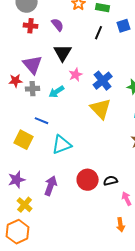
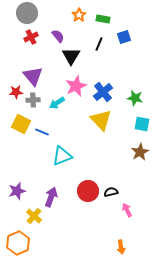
red cross: (31, 26) -> (31, 37), turned -32
black triangle: (63, 53) -> (71, 56), moved
pink star: (76, 75) -> (76, 86), size x1.5
yellow square: (24, 140) -> (21, 124), moved
yellow cross: (25, 205) -> (34, 216), moved
orange arrow: (121, 225) -> (121, 247), moved

